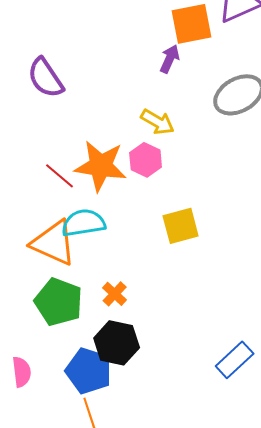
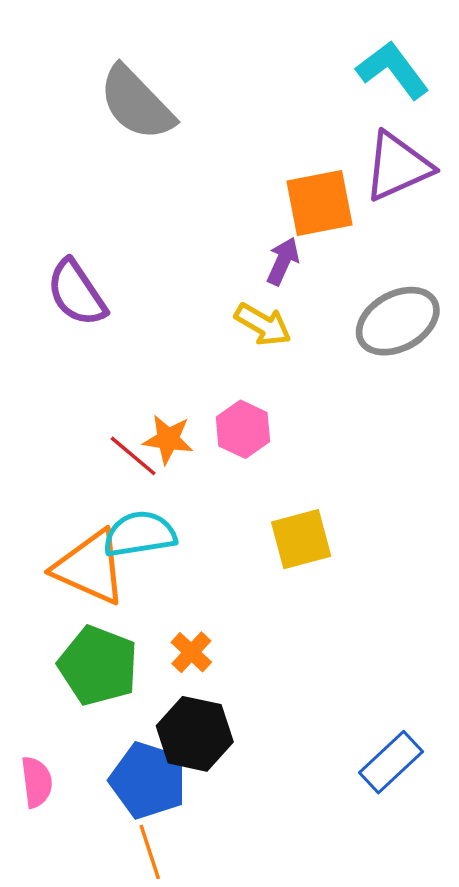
yellow arrow: (158, 122) -> (263, 324), moved
orange star: (101, 166) -> (168, 439), size x0.6
red line: (60, 176) -> (133, 456), moved

